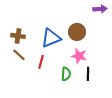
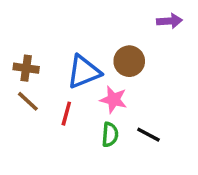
pink star: (79, 56) -> (114, 100), moved
black line: (88, 74) -> (148, 135), turned -64

